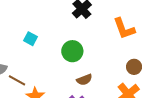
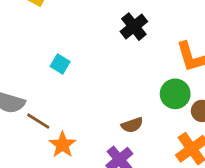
green circle: (72, 51) -> (175, 94), moved

